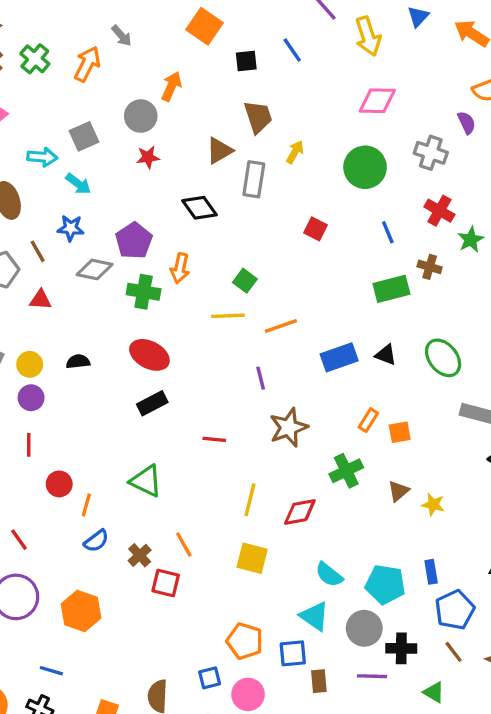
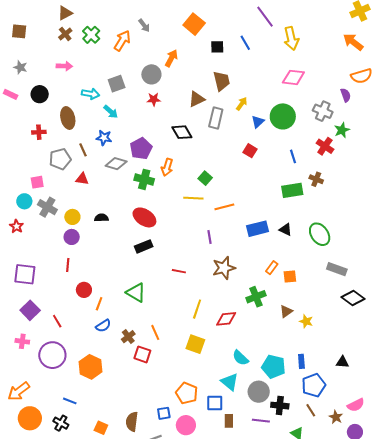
blue triangle: (418, 17) -> (258, 122), moved
green star: (471, 240) -> (342, 130), moved

